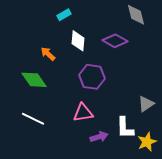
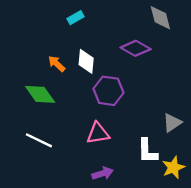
white diamond: (78, 41) -> (86, 61), moved
purple arrow: (99, 137) -> (103, 173), moved

